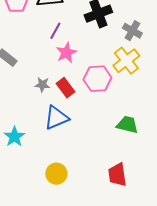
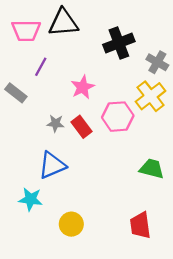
purple line: (55, 31) -> (41, 67), moved
blue triangle: (56, 118) -> (52, 165), moved
cyan star: (14, 137) -> (31, 199), moved, turned -30

